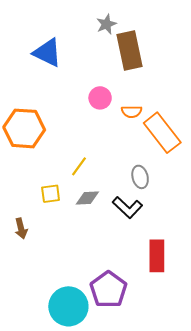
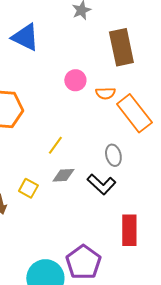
brown rectangle: (130, 51) -> (121, 47), moved
yellow square: (51, 194) -> (28, 188), moved, turned 36

